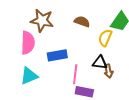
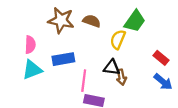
brown star: (42, 20) -> (61, 20), moved
pink semicircle: (28, 43) -> (30, 45), size x0.7
cyan triangle: (29, 76) -> (32, 70), moved

